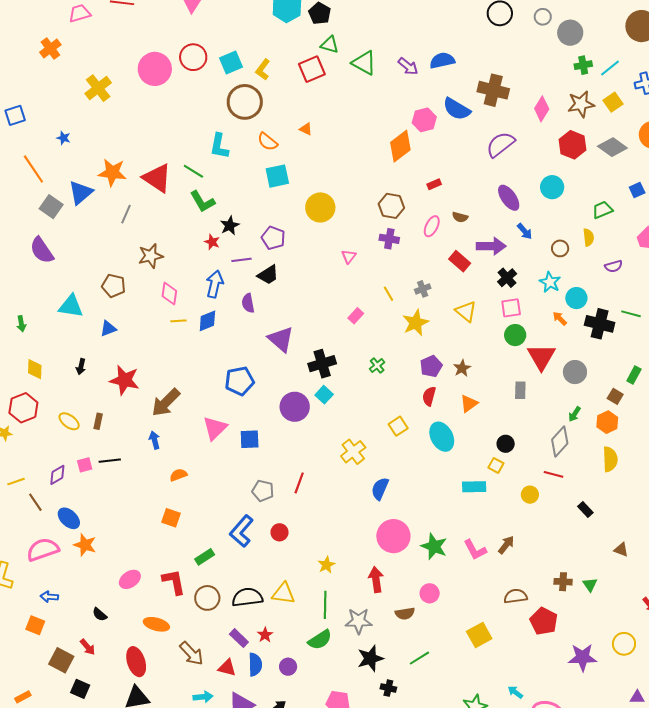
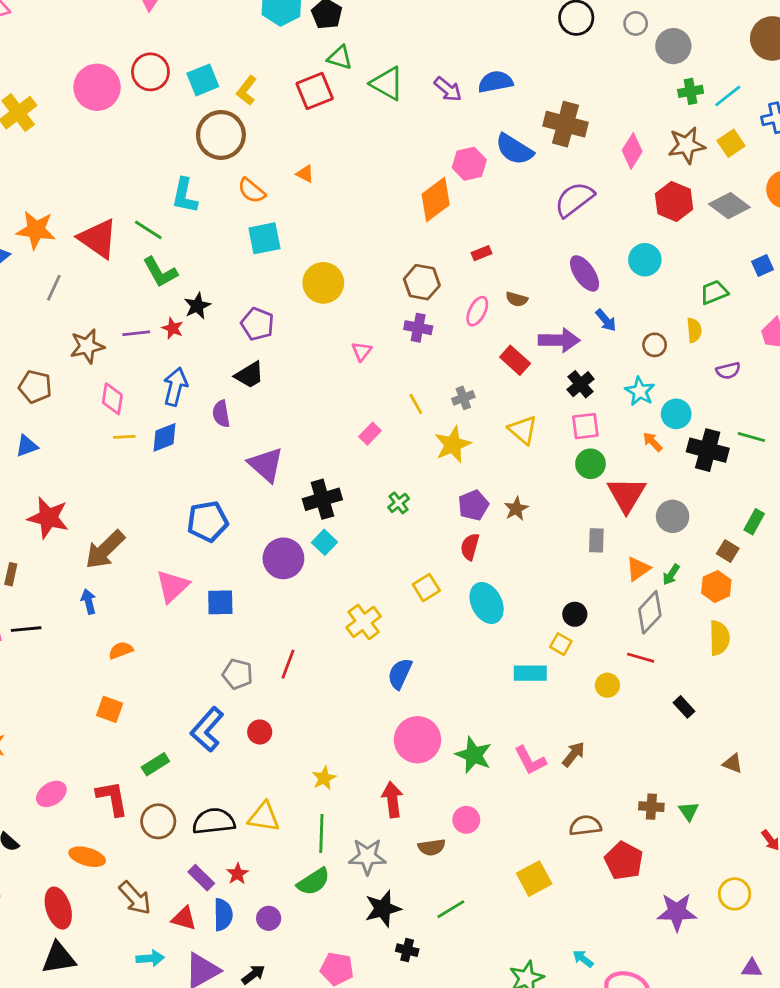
purple line: (242, 260) -> (136, 333), moved
orange triangle: (469, 404) -> (638, 569), moved

